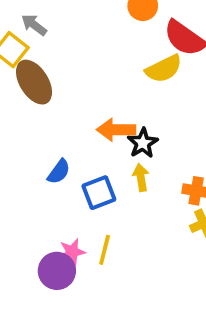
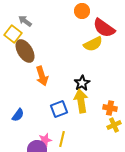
orange arrow: (116, 130) -> (42, 76), moved, turned -108
blue semicircle: (59, 172) -> (18, 115), moved
yellow arrow: (141, 177) -> (81, 101), size x1.6

